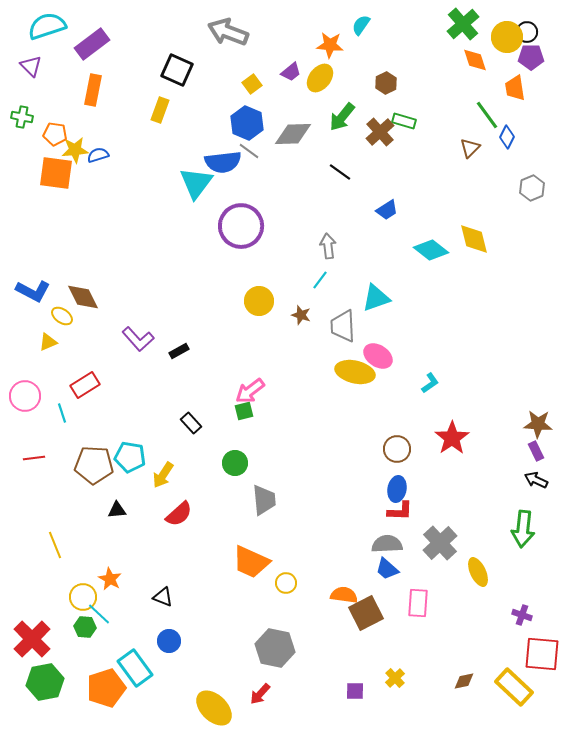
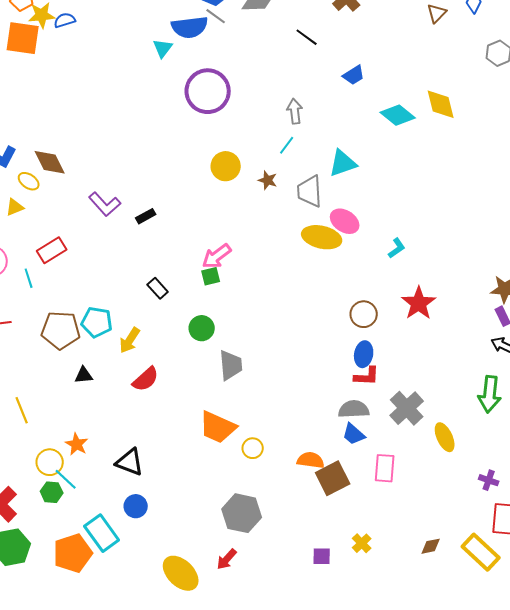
cyan triangle: (196, 183) -> (163, 48), size x0.6
black triangle: (163, 597) -> (130, 462), size x1.4

